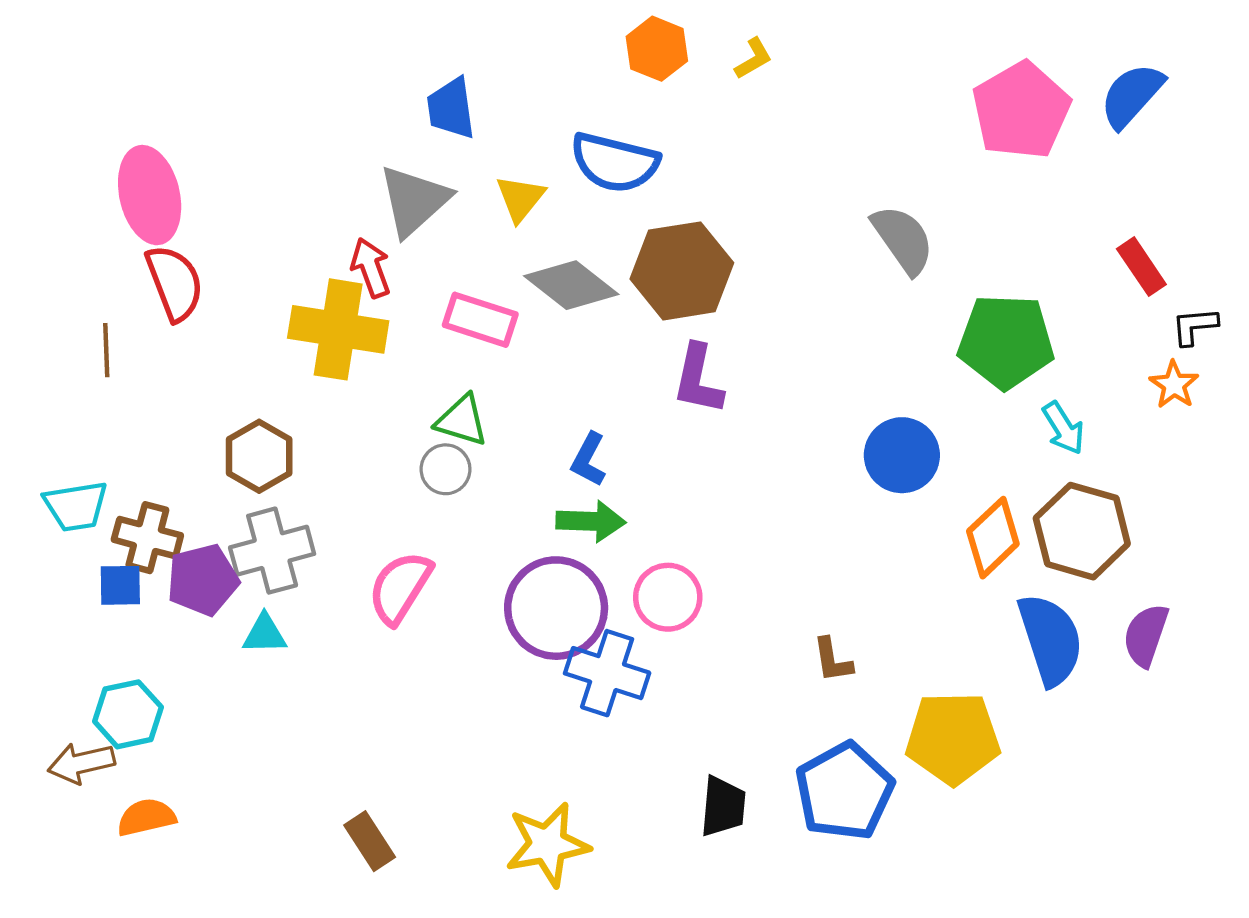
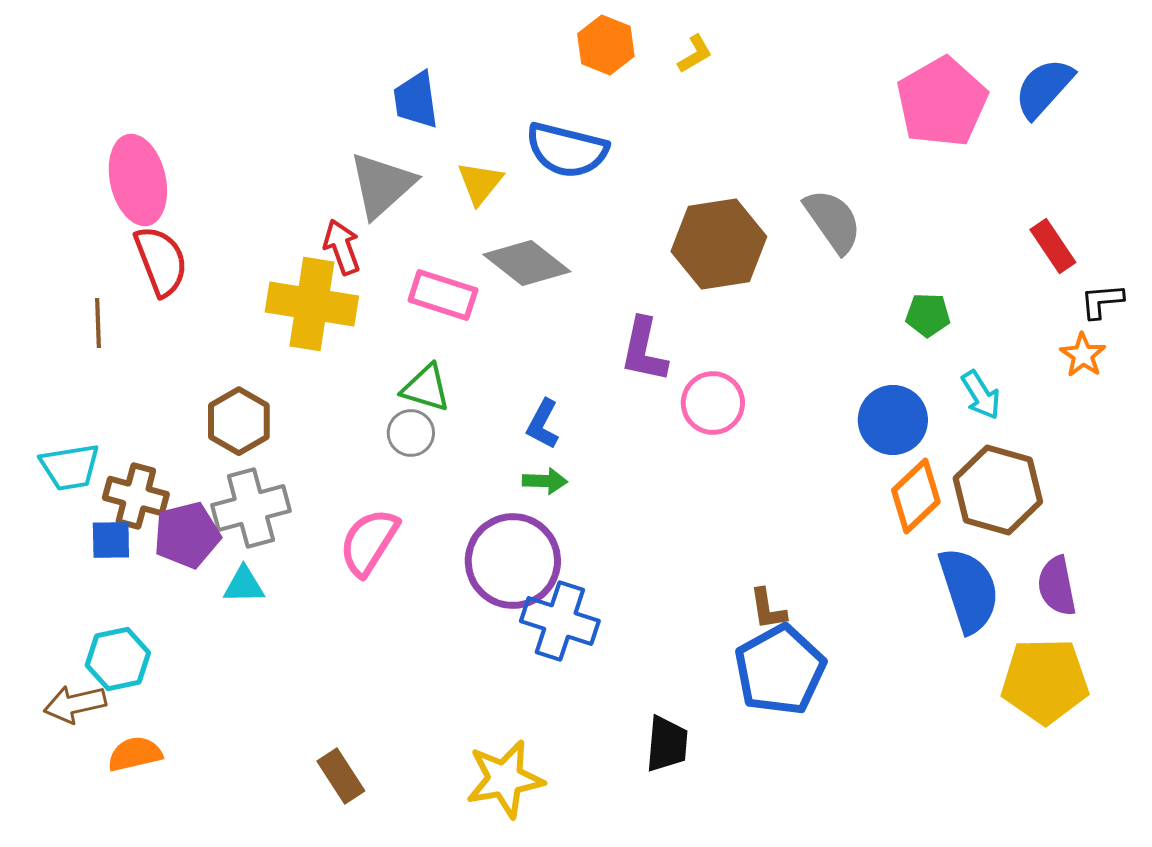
brown hexagon: (682, 271) -> (719, 244), moved
green pentagon: (1006, 341) -> (928, 315), size x0.5
blue circle: (902, 455) -> (893, 420), moved
green arrow: (591, 521) -> (545, 481), size x0.7
pink circle: (668, 597) -> (713, 403), moved
purple semicircle: (1146, 635) -> (1057, 586), turned -30
yellow pentagon: (953, 738) -> (1045, 681), moved
blue pentagon: (844, 791) -> (780, 670), moved

